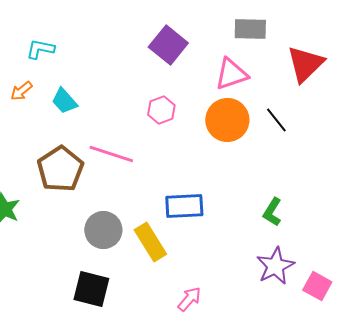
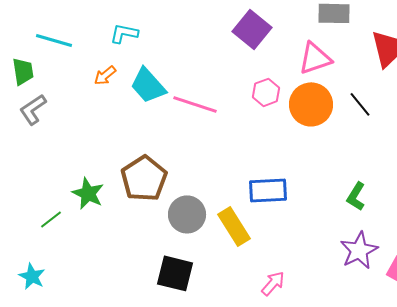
cyan trapezoid: (64, 101) -> (148, 85), size x1.4
pink hexagon: (161, 110) -> (266, 92), moved
pink line: (111, 154) -> (195, 104), moved
brown pentagon: (60, 169) -> (144, 178), moved

